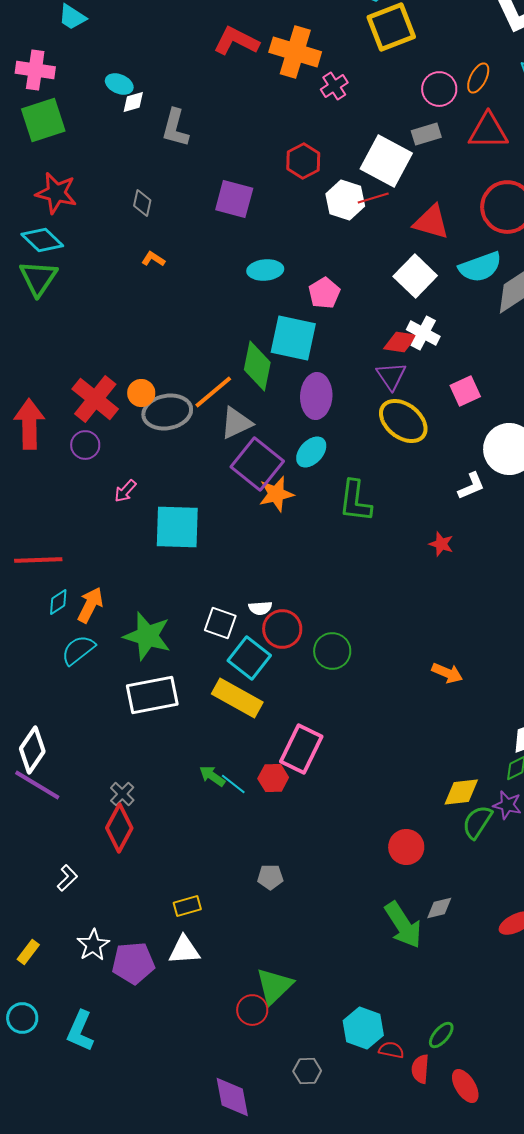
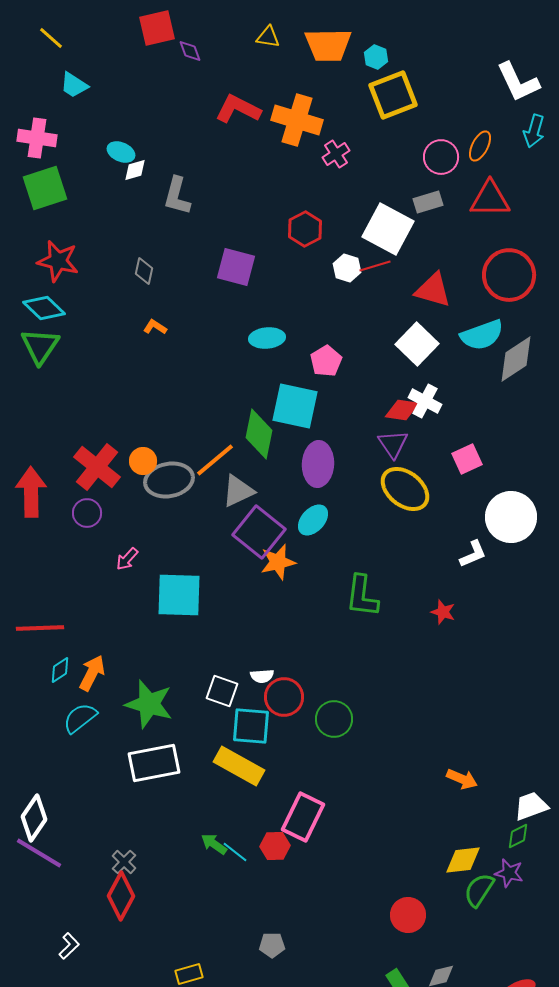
white hexagon: (345, 200) -> (347, 268), size x0.7
green L-shape: (355, 501) -> (362, 596), moved
cyan square: (249, 658) -> (251, 726), turned -33
orange arrow: (447, 673) -> (462, 779), moved

